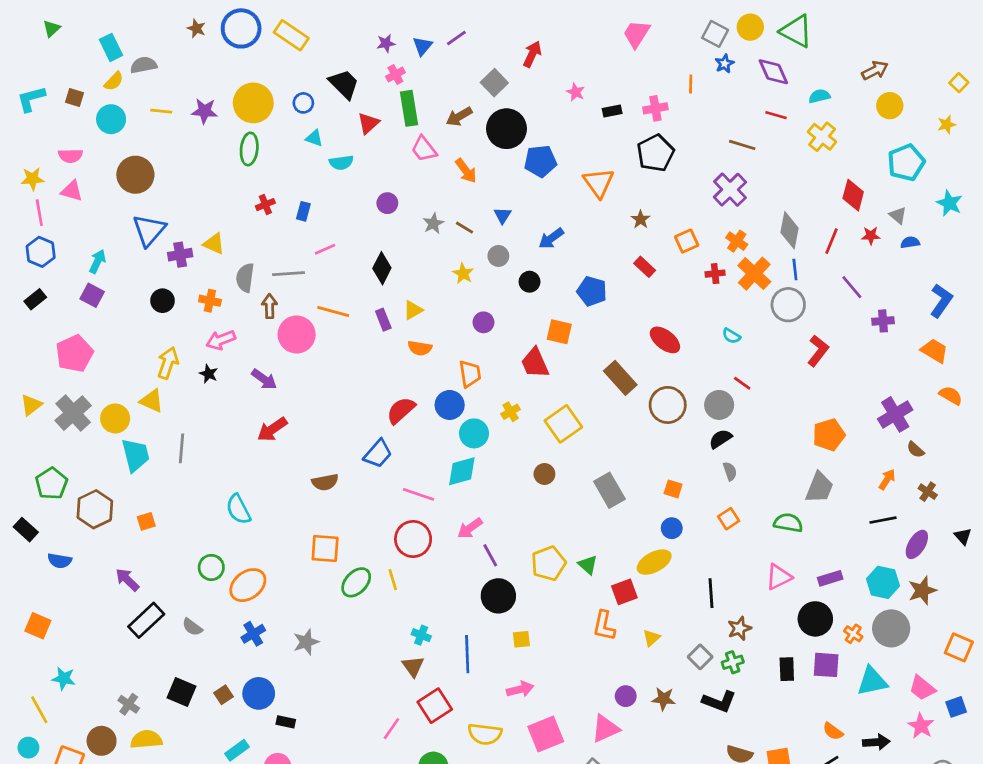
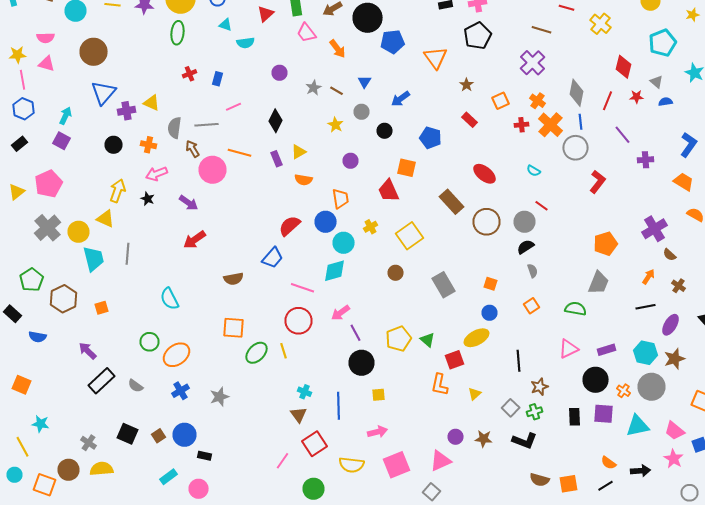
brown arrow: (270, 306) -> (192, 149), turned -30
yellow triangle: (31, 405) -> (16, 192), moved

